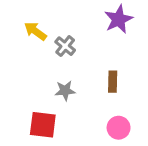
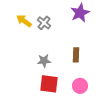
gray cross: (65, 46) -> (44, 23), moved
red square: (43, 125) -> (49, 84), moved

